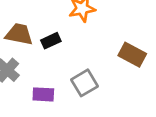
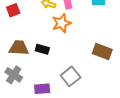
black rectangle: (51, 41) -> (42, 49), turned 48

